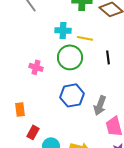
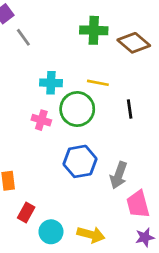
cyan cross: (63, 30) -> (51, 83), moved
pink cross: (36, 67) -> (41, 120), moved

